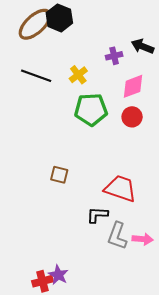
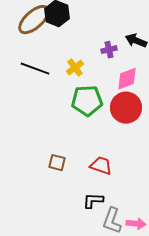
red circle: (132, 117) -> (126, 108), size x1.6
red trapezoid: (120, 189) -> (101, 166), moved, size x0.7

